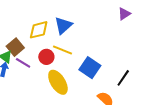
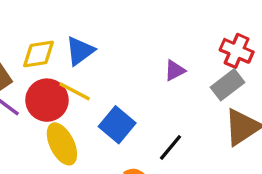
purple triangle: (124, 14) -> (175, 70), moved
red circle: (46, 57) -> (47, 100), size x1.6

